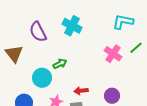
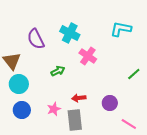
green line: (136, 48) -> (134, 74), moved
pink cross: (113, 54) -> (88, 56), moved
cyan circle: (42, 78) -> (19, 84), moved

